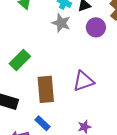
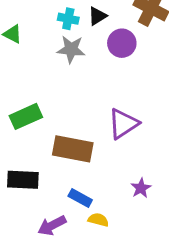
green rectangle: (20, 60) -> (26, 116), turned 35
brown rectangle: (46, 89) -> (73, 149), turned -60

